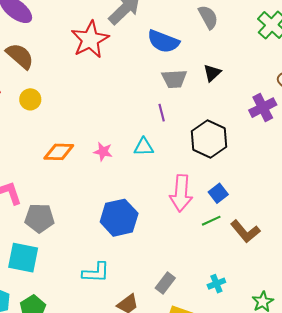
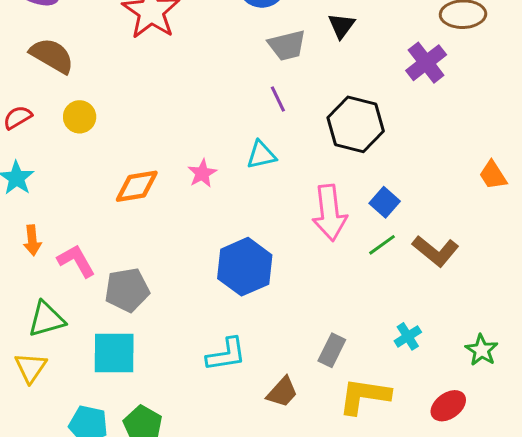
pink star: (103, 152) -> (202, 173), turned -30

